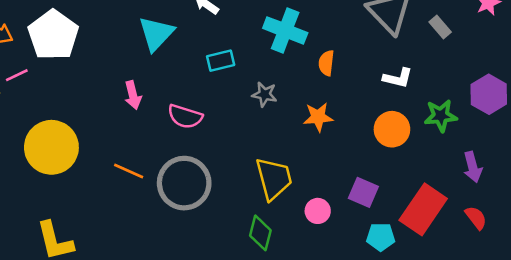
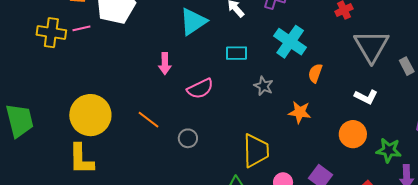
pink semicircle: (185, 116) -> (200, 89), turned -56
green star: (441, 116) -> (389, 150), moved
yellow circle: (51, 147) -> (90, 115), moved
gray circle: (184, 183) -> (188, 138), size x0.5

